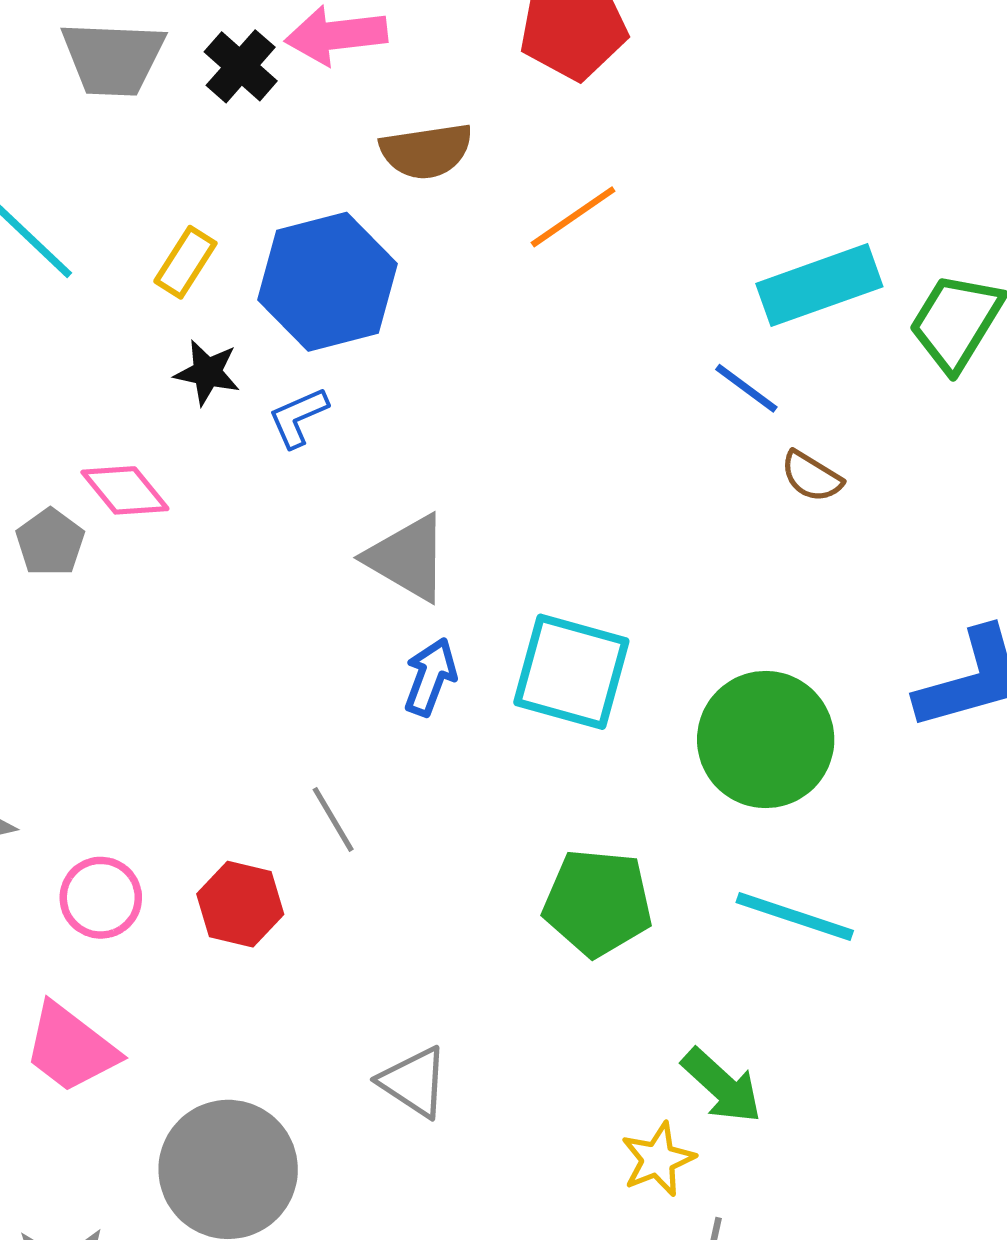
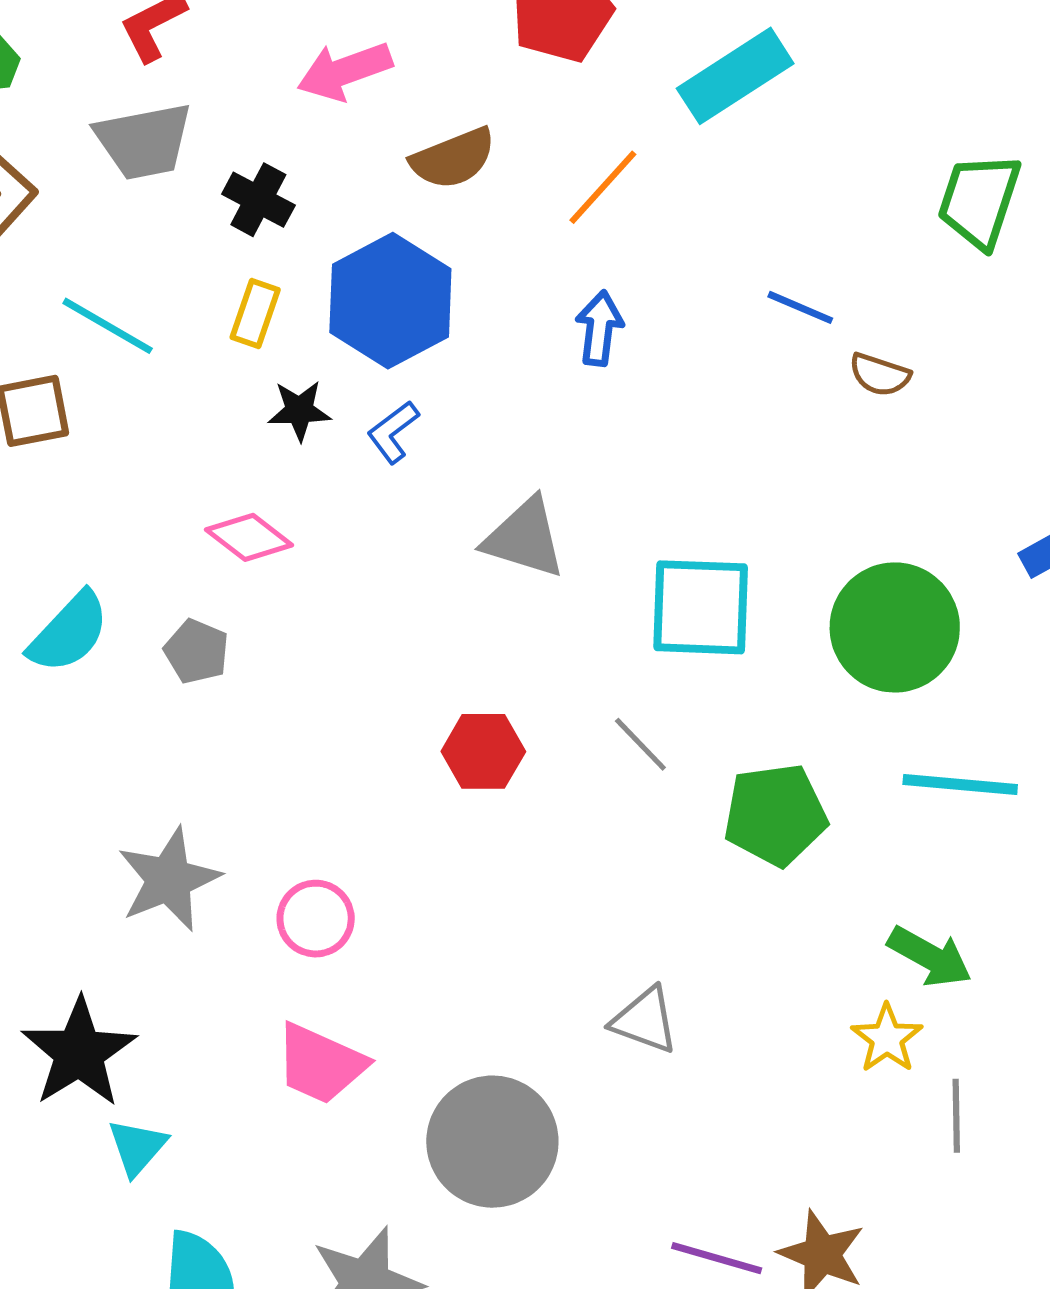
black cross: (241, 66) -> (258, 200), moved
cyan rectangle: (819, 285) -> (735, 76), moved
gray pentagon: (50, 542) -> (196, 651), moved
blue arrow: (430, 677) -> (599, 328), moved
gray line: (333, 819) -> (640, 744), moved
red hexagon: (240, 904) -> (483, 751), moved

